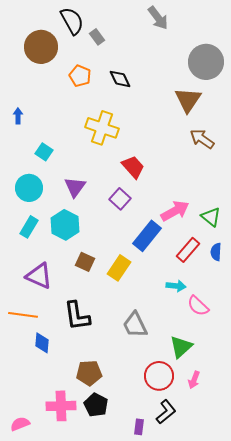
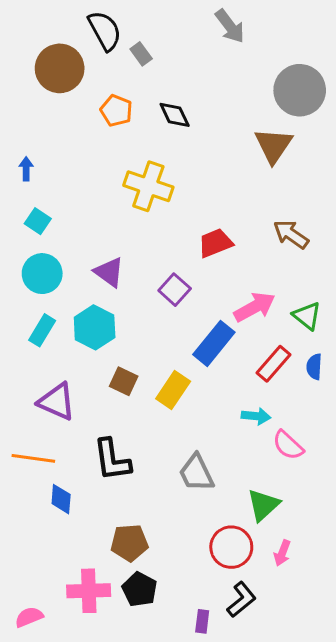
brown arrow: (202, 139) -> (291, 234), moved
cyan square: (44, 152) -> (38, 221), moved
red trapezoid: (133, 167) -> (215, 243), moved, turned -70
purple triangle: (75, 187) -> (109, 272), turned -30

